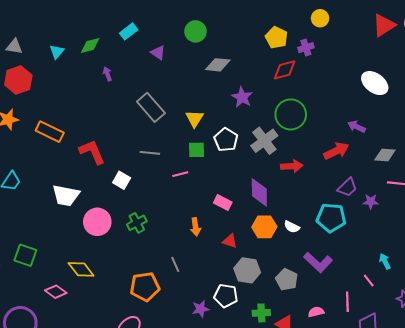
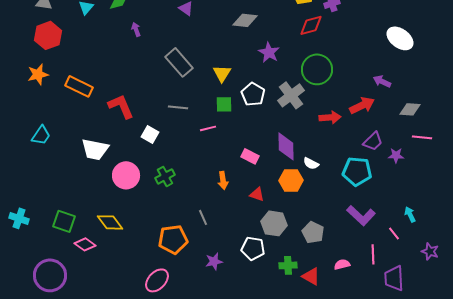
red arrow: (292, 166) -> (330, 117), moved
white semicircle: (292, 227) -> (311, 163), moved
green square: (25, 255) -> (64, 221), moved
purple L-shape: (318, 262) -> (361, 215), moved
purple star: (201, 309) -> (214, 261), moved

